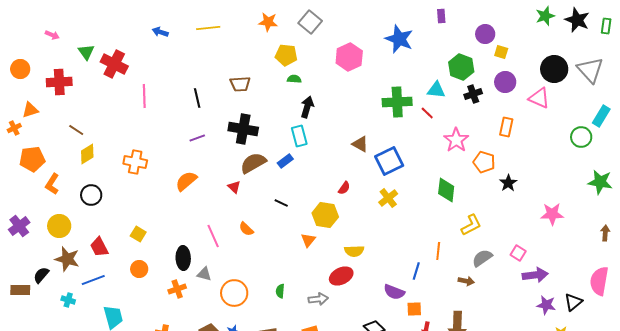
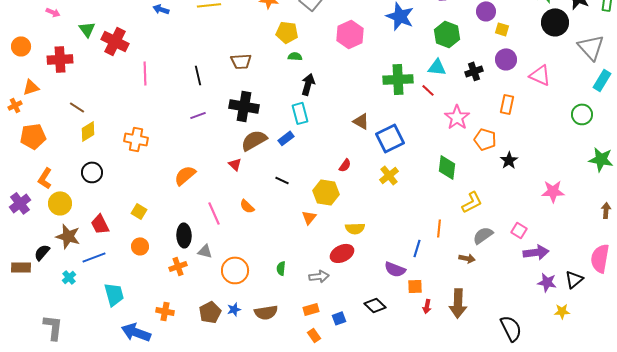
green hexagon: (461, 67) -> (447, 34), moved
black circle: (554, 69) -> (555, 22), moved
cyan rectangle: (601, 116) -> (602, 80), moved
orange semicircle: (186, 181) -> (185, 175), moved
orange L-shape: (52, 184) -> (45, 178), moved
cyan cross: (68, 300) -> (69, 277), turned 32

